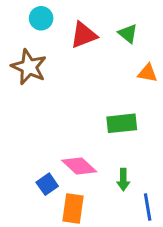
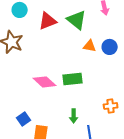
green triangle: (128, 33) -> (77, 20), size x1.5
pink diamond: (79, 166) -> (45, 82), moved

